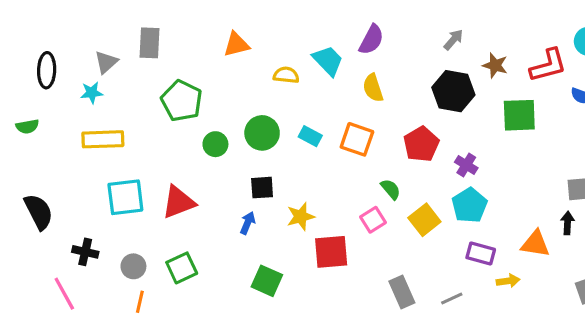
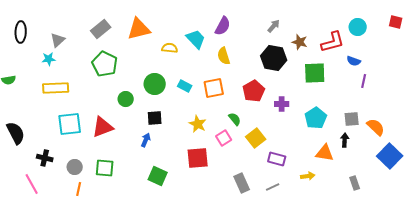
gray rectangle: (150, 43) -> (101, 29), moved, turned 48
orange triangle: (236, 44) -> (139, 29), size x1.4
black ellipse: (47, 70) -> (21, 32), moved
orange square: (357, 139) -> (214, 88), turned -30
green circle: (215, 144) -> (126, 99), moved
purple cross: (466, 165) -> (282, 104), turned -32
cyan pentagon: (469, 205) -> (316, 118), moved
yellow star: (301, 217) -> (198, 124), moved, turned -30
purple rectangle: (481, 253) -> (277, 159), moved
green square: (182, 268) -> (105, 168), turned 30

